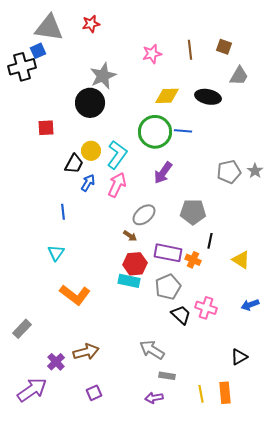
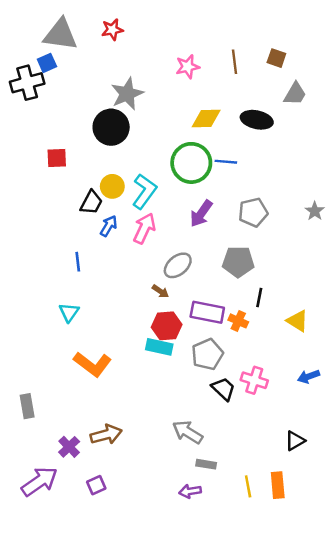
gray pentagon: (229, 172) -> (253, 212), moved
gray rectangle: (22, 329) -> (27, 406), turned -54
purple square: (94, 393) -> (96, 485), moved

